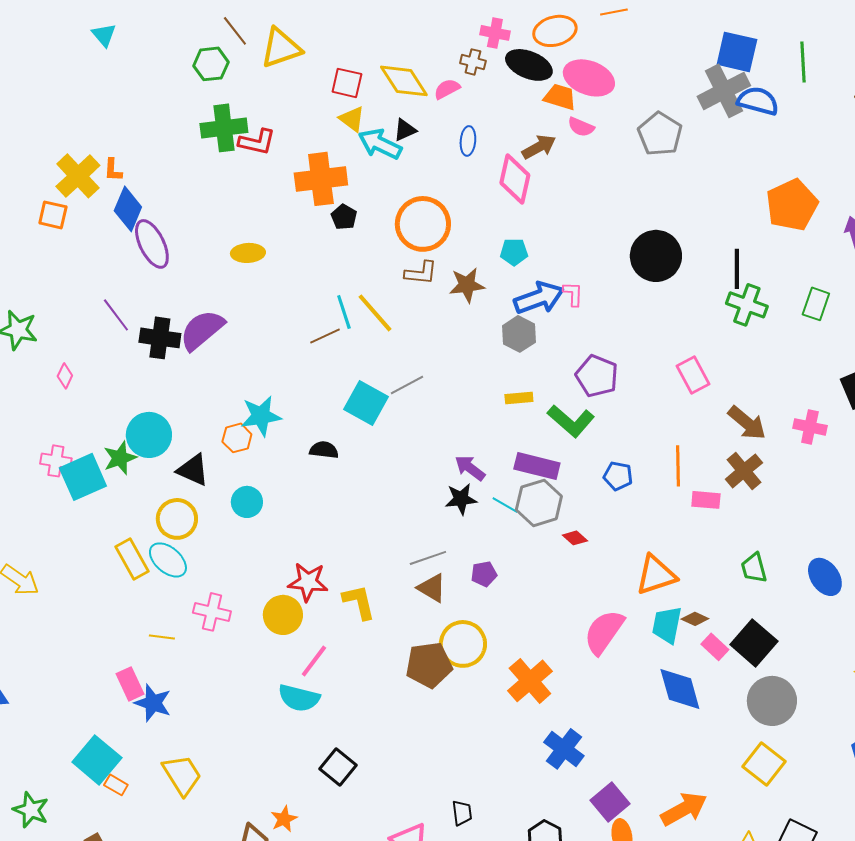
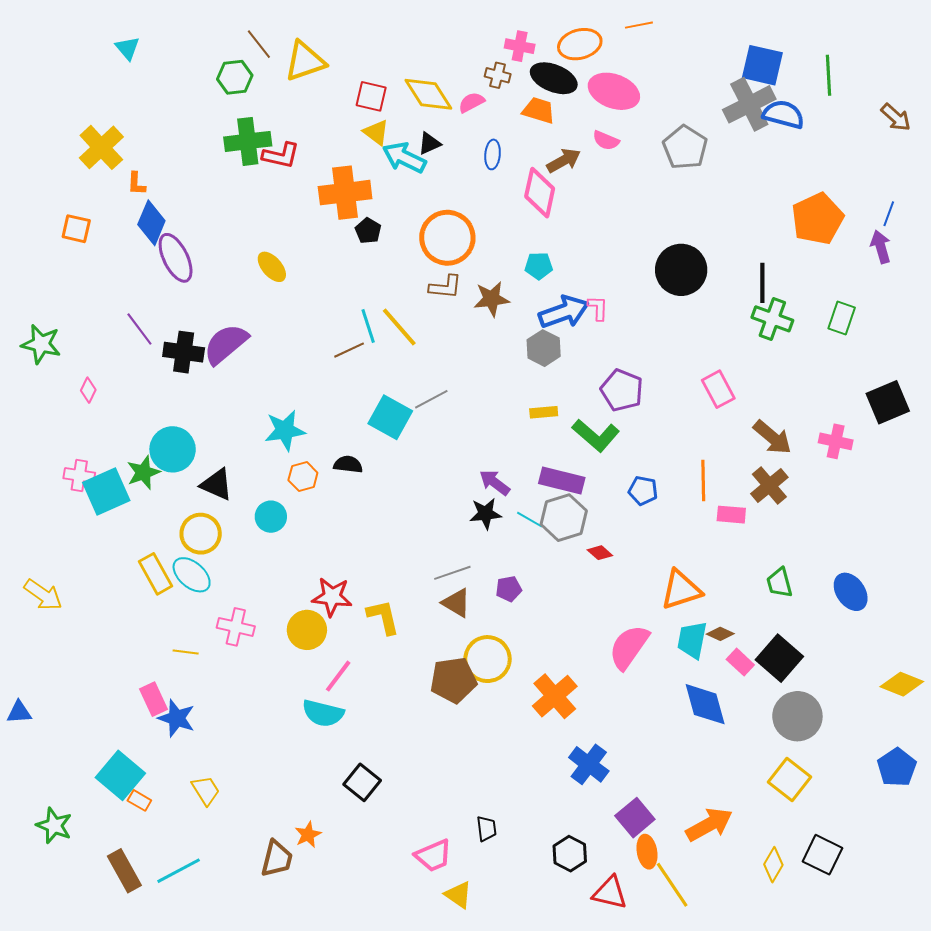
orange trapezoid: (560, 97) -> (539, 110), moved
yellow cross: (78, 176) -> (101, 147), moved
yellow ellipse: (248, 253) -> (272, 267), turned 52
orange hexagon: (237, 438) -> (303, 476), moved
yellow trapezoid: (182, 775) -> (206, 790), size x0.7

